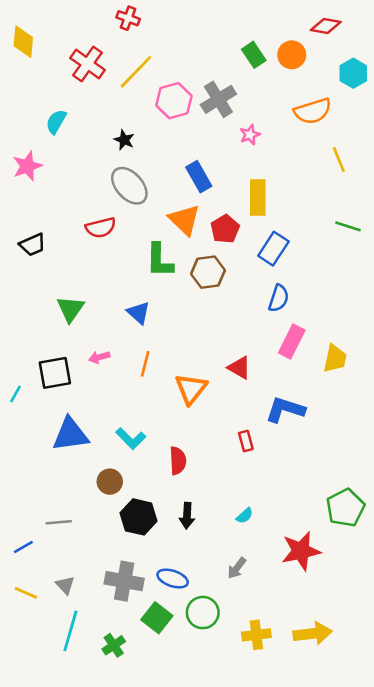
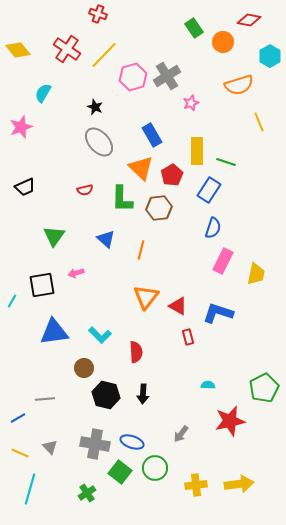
yellow diamond: (23, 42) -> (18, 50), moved, turned -45
green rectangle: (254, 55) -> (194, 28), moved
green line: (348, 226) -> (226, 162), moved
red semicircle: (101, 228) -> (85, 190), moved, size x0.7
orange line: (145, 364) -> (141, 250), moved
red triangle: (239, 368) -> (178, 306), moved
cyan semicircle: (245, 516) -> (208, 385), moved, turned -136
cyan line: (70, 631) -> (30, 489), moved

